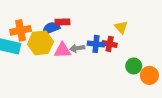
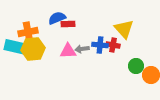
yellow triangle: (121, 27) -> (124, 29), size x1.5
blue semicircle: (51, 28) -> (57, 18), moved
yellow hexagon: (40, 43) -> (33, 49), moved

